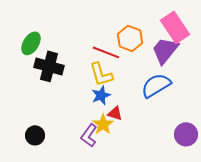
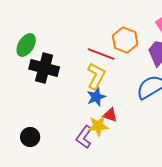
yellow L-shape: (101, 74) -> (96, 76), turned -136
yellow star: (103, 124) -> (98, 126), turned 30

